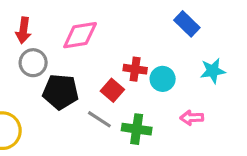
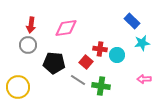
gray circle: (33, 63) -> (28, 45), moved
cyan star: (213, 71) -> (142, 43), moved
pink arrow: (192, 118) -> (144, 79), moved

